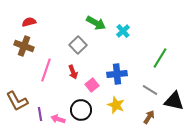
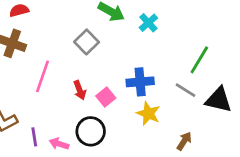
red arrow: (73, 72) -> (80, 90), moved
gray line: (150, 90) -> (186, 90), moved
black triangle: (174, 101) -> (219, 100), moved
yellow star: (116, 105) -> (148, 113), moved

